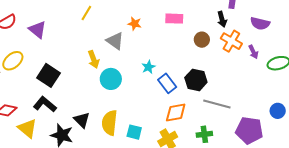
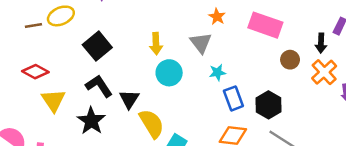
pink rectangle: (174, 19) -> (265, 25), size x1.5
gray triangle: (115, 41) -> (201, 43), moved
black L-shape: (45, 104) -> (99, 86), moved
black triangle: (82, 120) -> (129, 99), moved
yellow semicircle: (109, 123) -> (152, 124), turned 125

